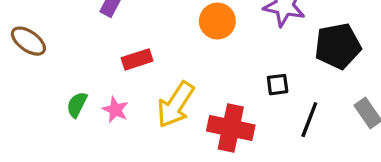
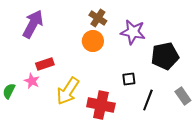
pink star: (115, 110) -> (32, 81), moved

